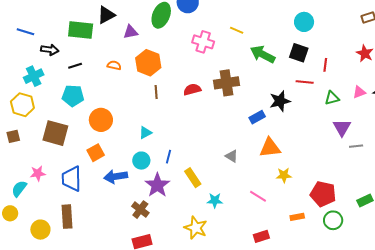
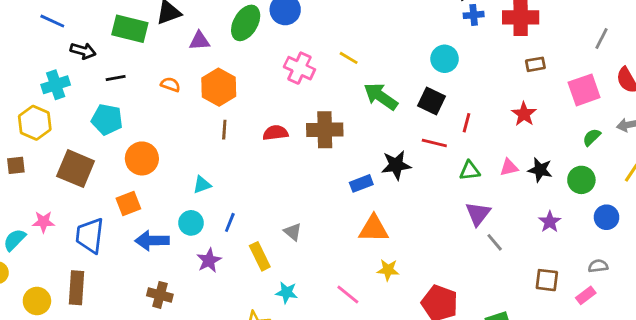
gray line: (356, 146) -> (495, 242), turned 48
gray triangle: (232, 156) -> (293, 232), moved
purple star: (157, 185) -> (209, 260), size x0.7
brown cross: (140, 210) -> (160, 295), moved, turned -30

